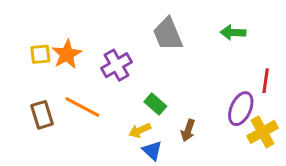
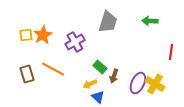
gray trapezoid: (168, 34) -> (108, 22), turned -140
purple ellipse: (241, 109) -> (138, 83), moved
brown arrow: (188, 130) -> (114, 76), moved
yellow cross: (263, 132) -> (155, 84), moved, turned -30

